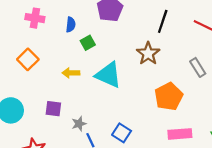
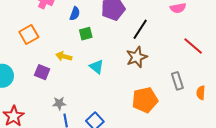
black line: (163, 21) -> (140, 29), moved
cyan triangle: (108, 75) -> (97, 67), size x0.6
purple square: (53, 109) -> (42, 72), moved

